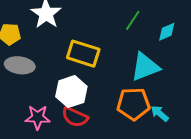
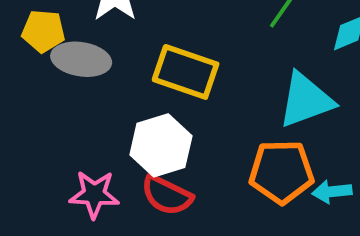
gray ellipse: (20, 65) -> (81, 59), moved
cyan arrow: (160, 113) -> (332, 192), turned -48

